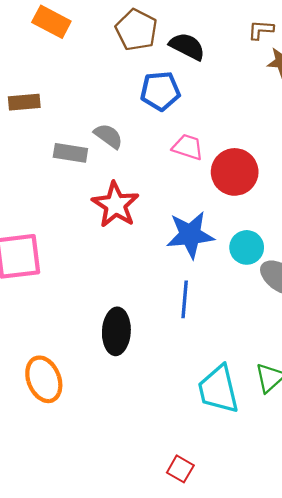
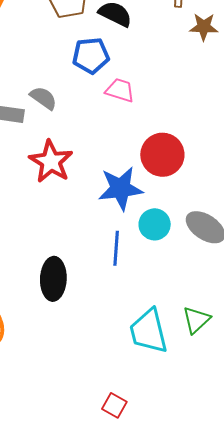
pink trapezoid: (188, 147) -> (120, 90), moved
red circle: (235, 172) -> (162, 155), moved
cyan circle: (247, 247) -> (155, 224), moved

